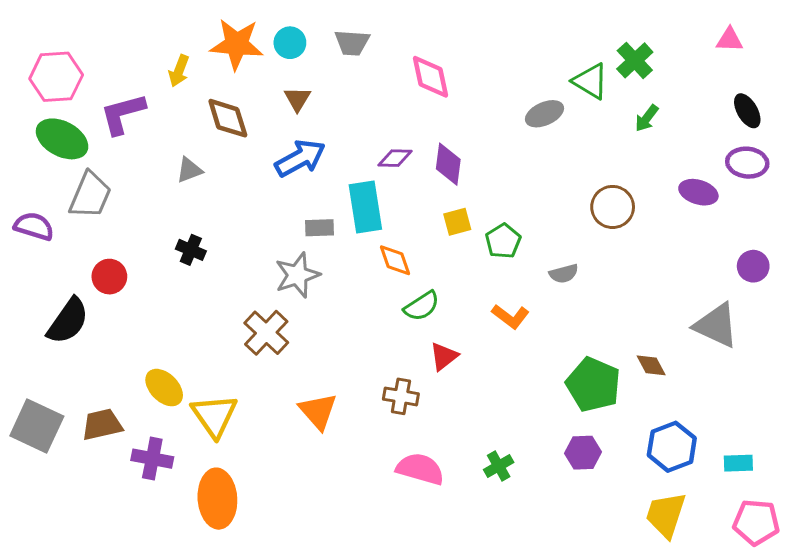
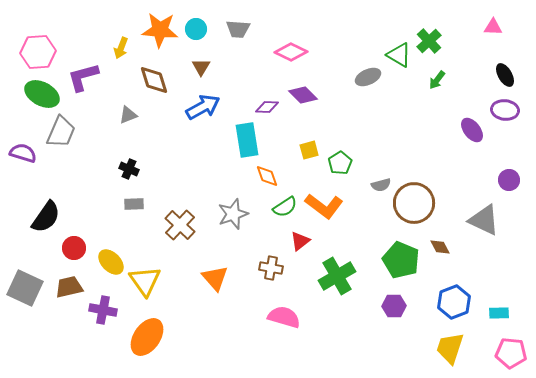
pink diamond: (431, 77) -> (291, 52), turned -52
purple diamond: (448, 164) -> (303, 95), moved, turned -52
purple ellipse: (698, 192) -> (472, 130), turned 35
brown circle: (613, 207) -> (414, 203), moved, size x1.4
gray rectangle: (320, 228) -> (134, 204), moved
gray star: (297, 275) -> (233, 214), moved
red circle: (109, 277) -> (74, 248), moved
orange L-shape: (510, 316) -> (324, 206), moved, size x1.5
green cross: (499, 466) -> (337, 276), moved, size x1.8
orange ellipse: (217, 499) -> (147, 337), turned 39

